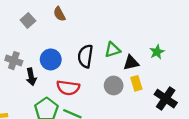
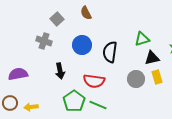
green triangle: (113, 50) -> (142, 39), moved
blue circle: (51, 59) -> (82, 45), moved
gray cross: (14, 61) -> (44, 41), moved

